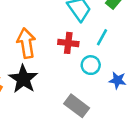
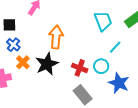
red cross: (68, 43) -> (80, 68), moved
blue star: (118, 80) -> (119, 83), size x1.5

